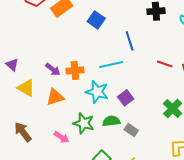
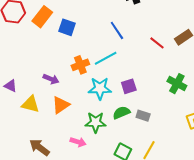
blue square: (96, 20) -> (67, 27), moved
red line: (165, 64) -> (157, 43), turned 35
orange cross: (75, 70) -> (80, 65), moved
purple square: (126, 98) -> (129, 86), turned 35

